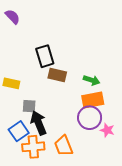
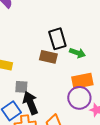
black rectangle: (45, 56) -> (57, 39), moved
green arrow: (92, 80) -> (77, 53), moved

